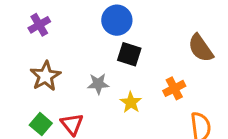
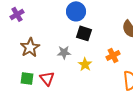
purple cross: (39, 25) -> (17, 14), moved
green square: (41, 124) -> (27, 78), turned -32

